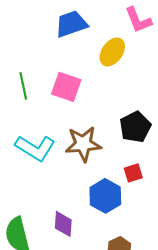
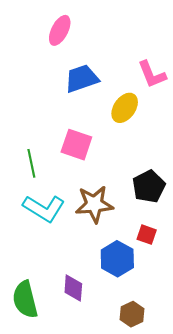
green line: (23, 86) -> (31, 163), moved
red square: (133, 173) -> (147, 235), turned 36

